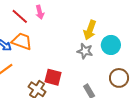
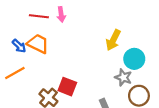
red line: (20, 16) -> (39, 16), turned -42
gray star: (85, 51) -> (123, 77), moved

